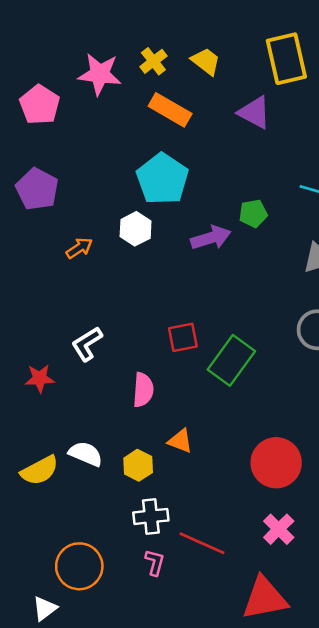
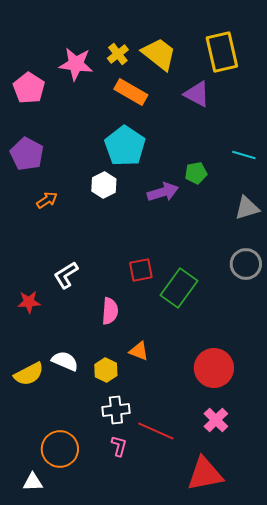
yellow trapezoid: (206, 61) -> (159, 54), size x1.5
orange arrow: (79, 248) -> (47, 200), moved
white triangle: (45, 608) -> (33, 482), turned 35

